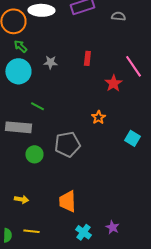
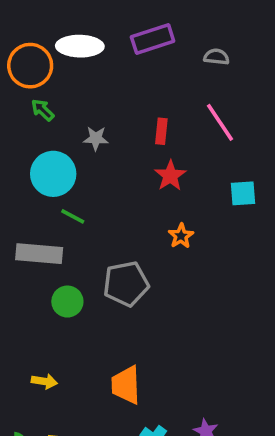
pink line: (133, 66) -> (220, 122), moved
cyan circle: (18, 71) -> (53, 174), moved
red star: (113, 83) -> (170, 176), moved
cyan square: (132, 138) -> (243, 193), moved, turned -35

